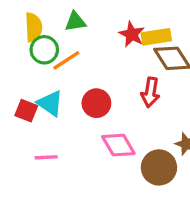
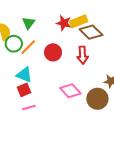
green triangle: (75, 22) -> (29, 23), turned -32
red circle: (96, 103) -> (53, 52), moved
red square: (26, 111) -> (24, 90), moved, turned -32

